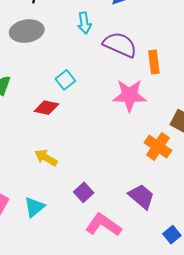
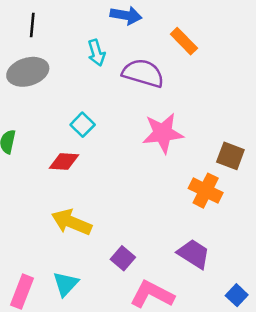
orange rectangle: (154, 62) -> (184, 41), moved, turned -30
yellow arrow: (46, 158) -> (72, 222), size x1.4

